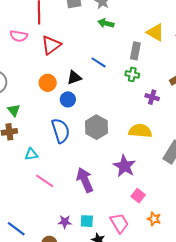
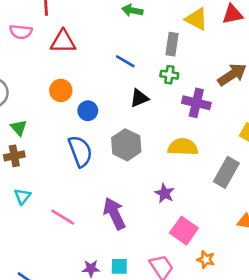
red triangle: (51, 45) -> (63, 42), turned 40
black triangle: (74, 78) -> (139, 98), moved
purple cross: (152, 97) -> (196, 103), size x1.5
cyan triangle: (31, 154) -> (22, 196), moved, turned -40
purple star: (124, 166) -> (165, 193), size x0.7
pink square: (138, 196) -> (184, 231), size x1.5

